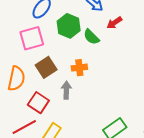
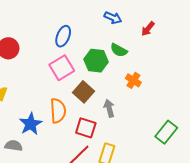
red arrow: (114, 23) -> (148, 29), moved
green hexagon: (69, 26) -> (96, 61), moved
orange cross: (79, 68) -> (133, 80), moved, turned -35

